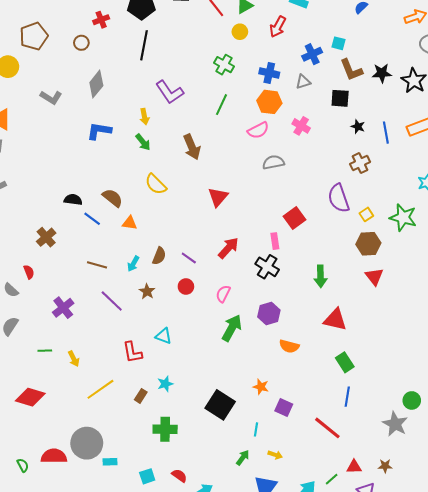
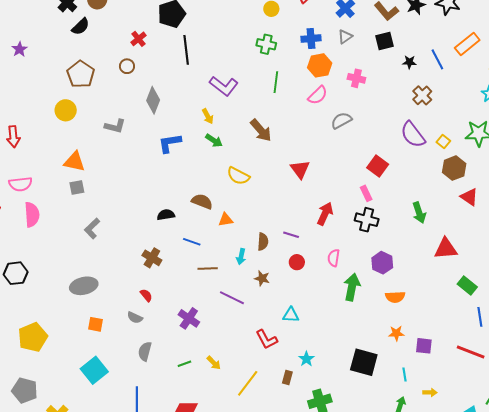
blue line: (92, 219) -> (192, 242), moved
orange semicircle: (289, 346) -> (395, 297), moved

